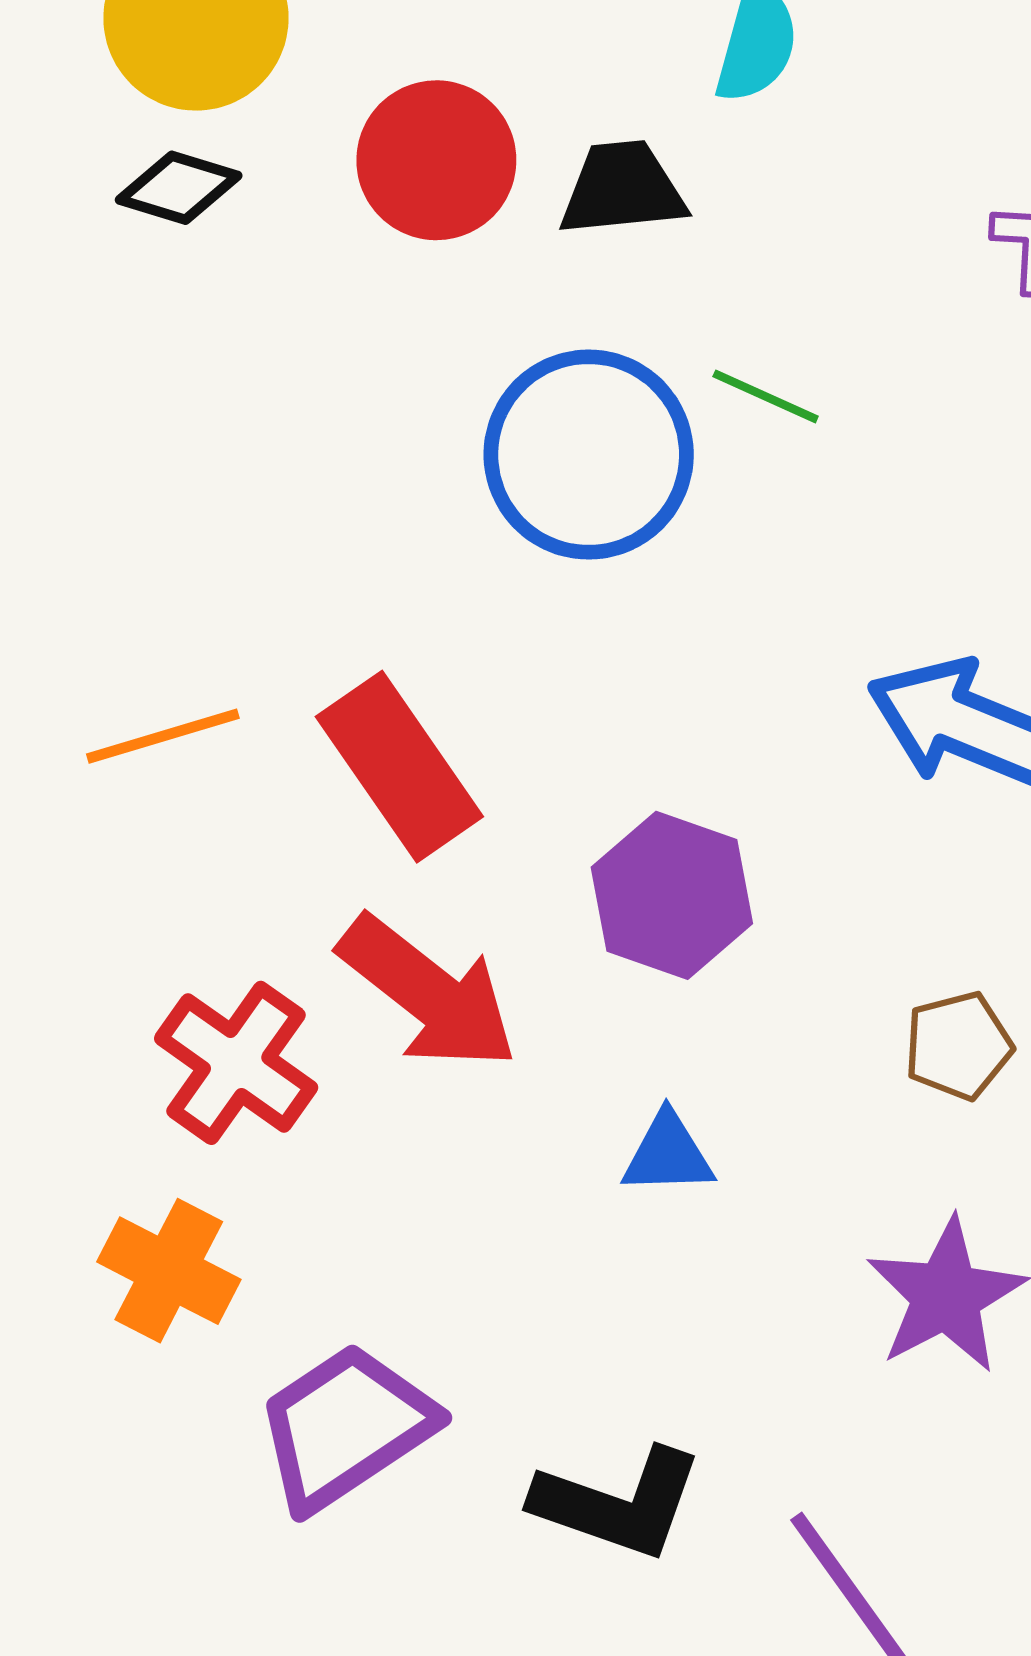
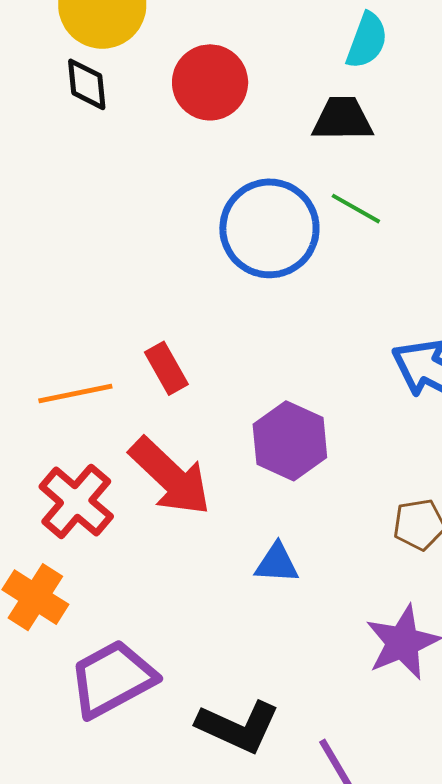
black diamond: (179, 188) -> (87, 84), turned 62
black trapezoid: (622, 189) -> (342, 119), moved
orange line: (163, 736) -> (75, 394), moved
red rectangle: (399, 767) -> (166, 368), size x0.6

